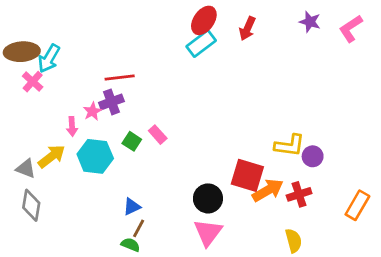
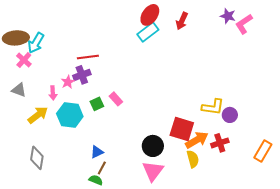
pink L-shape: (351, 29) -> (244, 24), moved
green square: (132, 141) -> (97, 104), turned 32
gray triangle: (26, 169) -> (19, 90), moved
gray diamond: (31, 205) -> (37, 158), moved
yellow semicircle: (294, 241) -> (193, 159), moved

